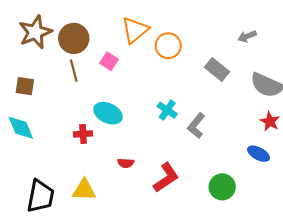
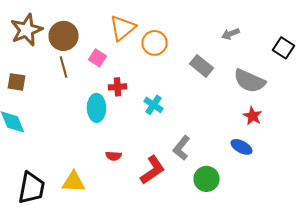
cyan ellipse: (108, 113) -> (96, 108), turned 64
gray L-shape: (196, 126) -> (182, 148), moved
red cross: (83, 134) -> (118, 87), moved

